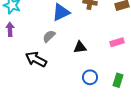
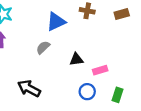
pink rectangle: (117, 42) -> (100, 70), moved
black arrow: (36, 59) -> (29, 88), moved

